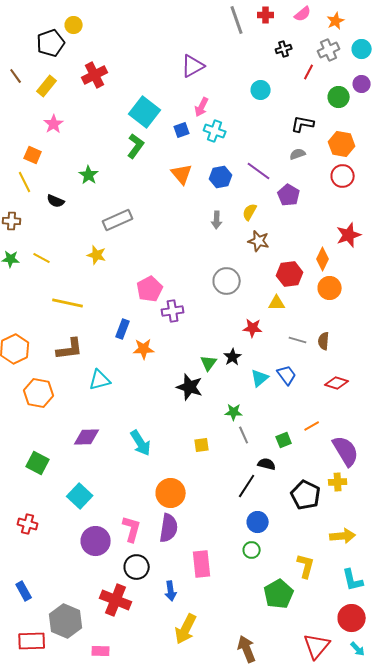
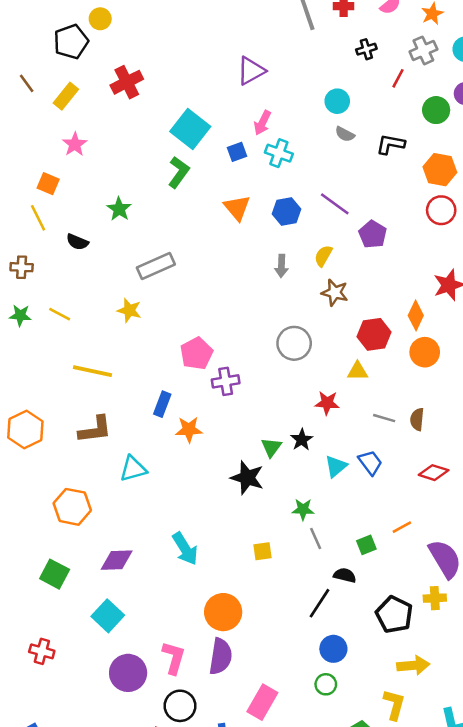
gray semicircle: (298, 154) -> (345, 134), moved, turned -133
orange hexagon: (39, 393) -> (72, 507), moved
purple diamond: (87, 437) -> (117, 560), moved
yellow arrow: (343, 536) -> (413, 665), moved
pink rectangle: (202, 564) -> (262, 702), turned 36

